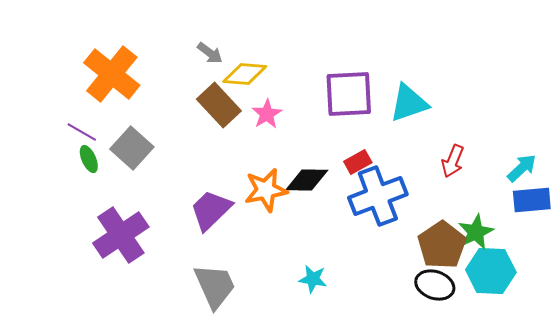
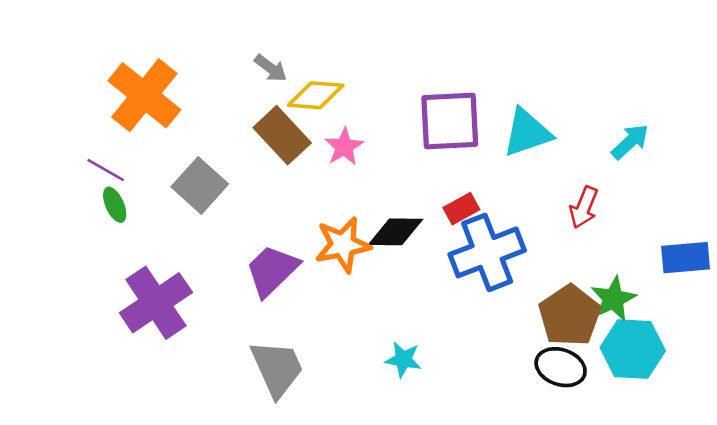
gray square: (132, 148) -> (200, 185), moved
cyan arrow: (522, 168) -> (630, 142), moved

